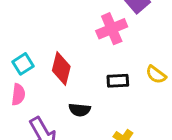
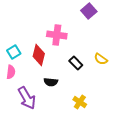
pink cross: (112, 29) -> (57, 35), moved, turned 30
black rectangle: (118, 81) -> (76, 63), turned 48

